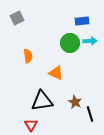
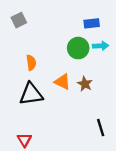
black triangle: (42, 101) -> (31, 94), moved
brown star: (75, 102) -> (85, 84), moved
red triangle: (31, 125) -> (24, 140), moved

